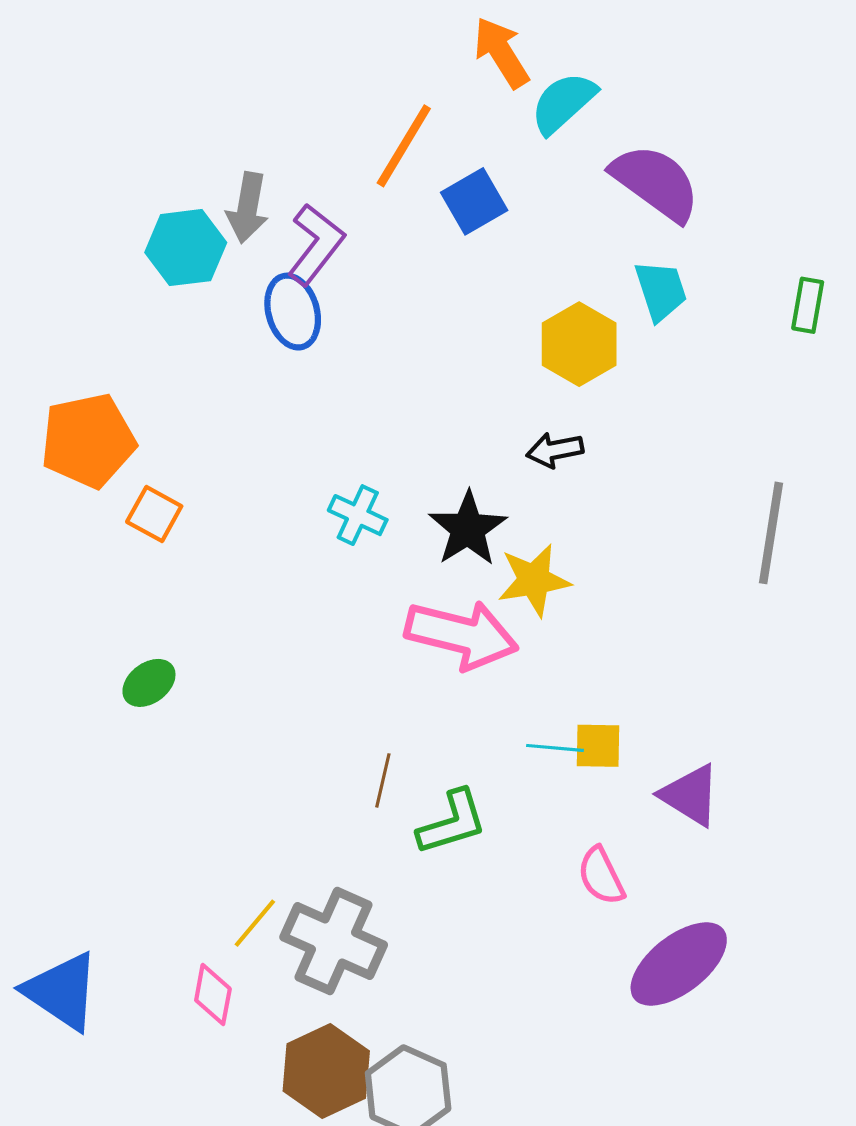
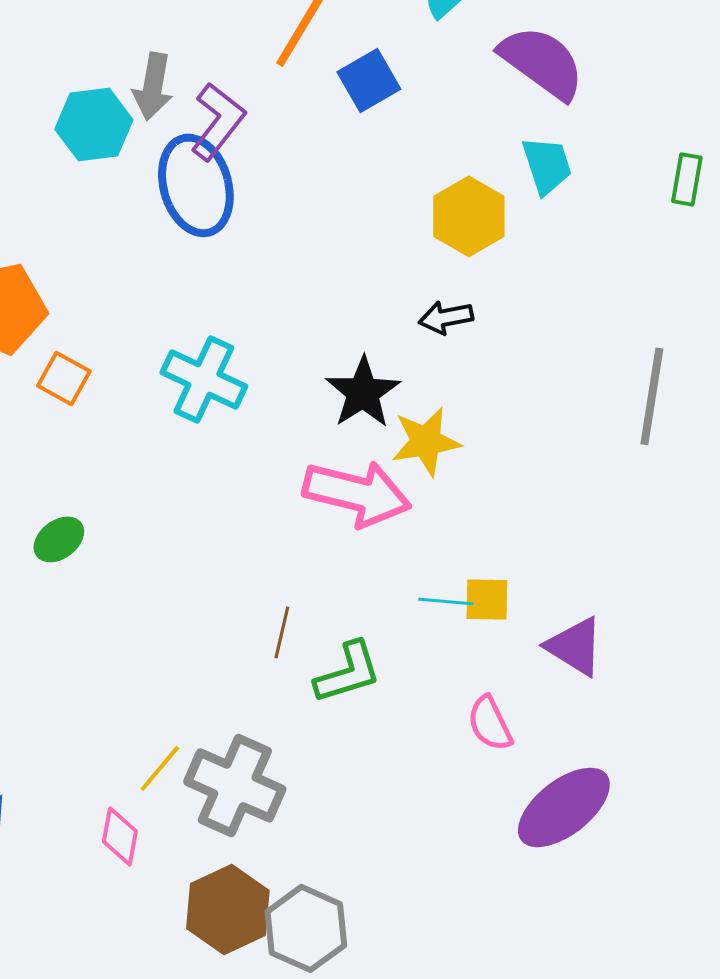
blue ellipse: (293, 312) -> (196, 185), size x1.4
cyan cross: (358, 515) -> (204, 379), moved, size x1.5

